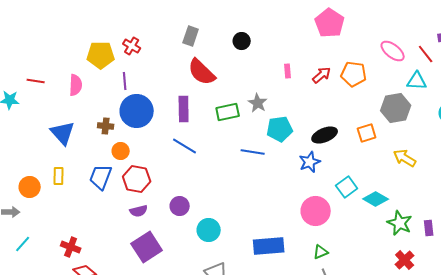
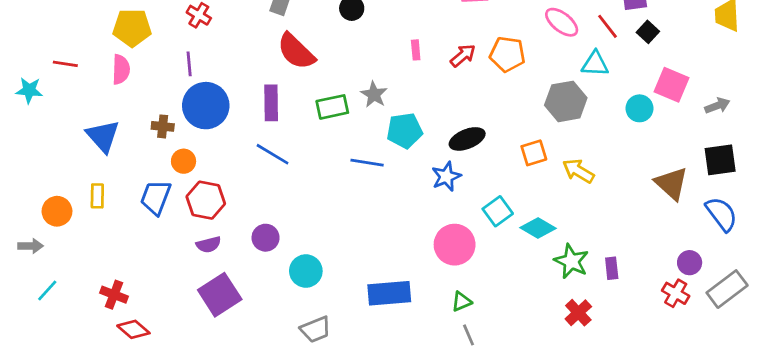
yellow pentagon: (101, 55) -> (132, 28), moved
orange square: (367, 133) -> (534, 153), moved

